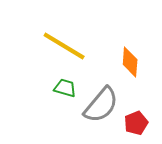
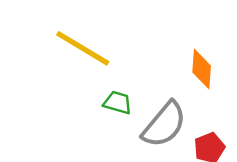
yellow line: (64, 46) -> (83, 48), moved

